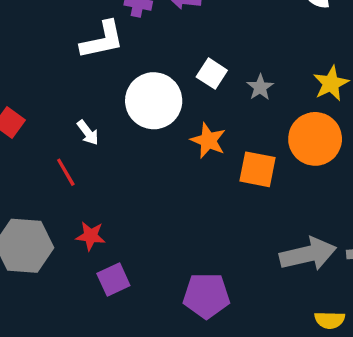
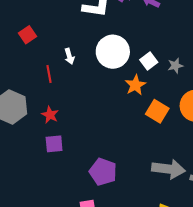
white square: (212, 74) -> (149, 61), moved

